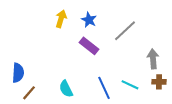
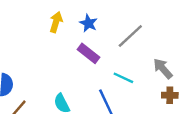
gray arrow: (153, 59) -> (163, 69), turned -36
cyan line: (130, 85) -> (123, 78), moved

